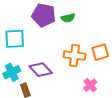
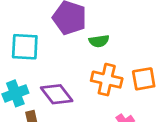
green semicircle: (68, 18) -> (99, 41), moved

